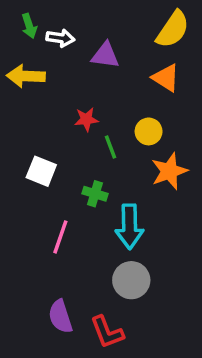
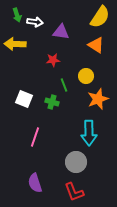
red star: (86, 119) -> (53, 60), moved
green cross: (95, 194) -> (52, 102), moved
cyan arrow: (130, 227) -> (89, 133), moved
red L-shape: (107, 332) -> (74, 192), moved

